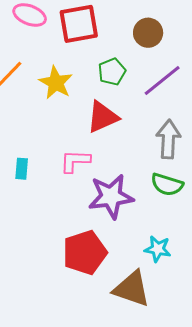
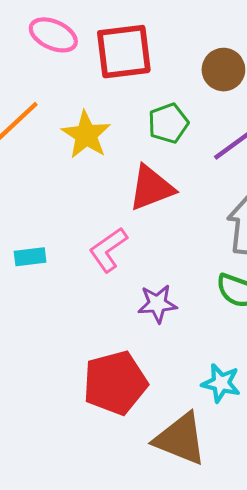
pink L-shape: (75, 161) -> (108, 250), turned -40
cyan rectangle: (22, 169) -> (30, 257), turned 75
purple star: (111, 196) -> (157, 304), size x0.6

